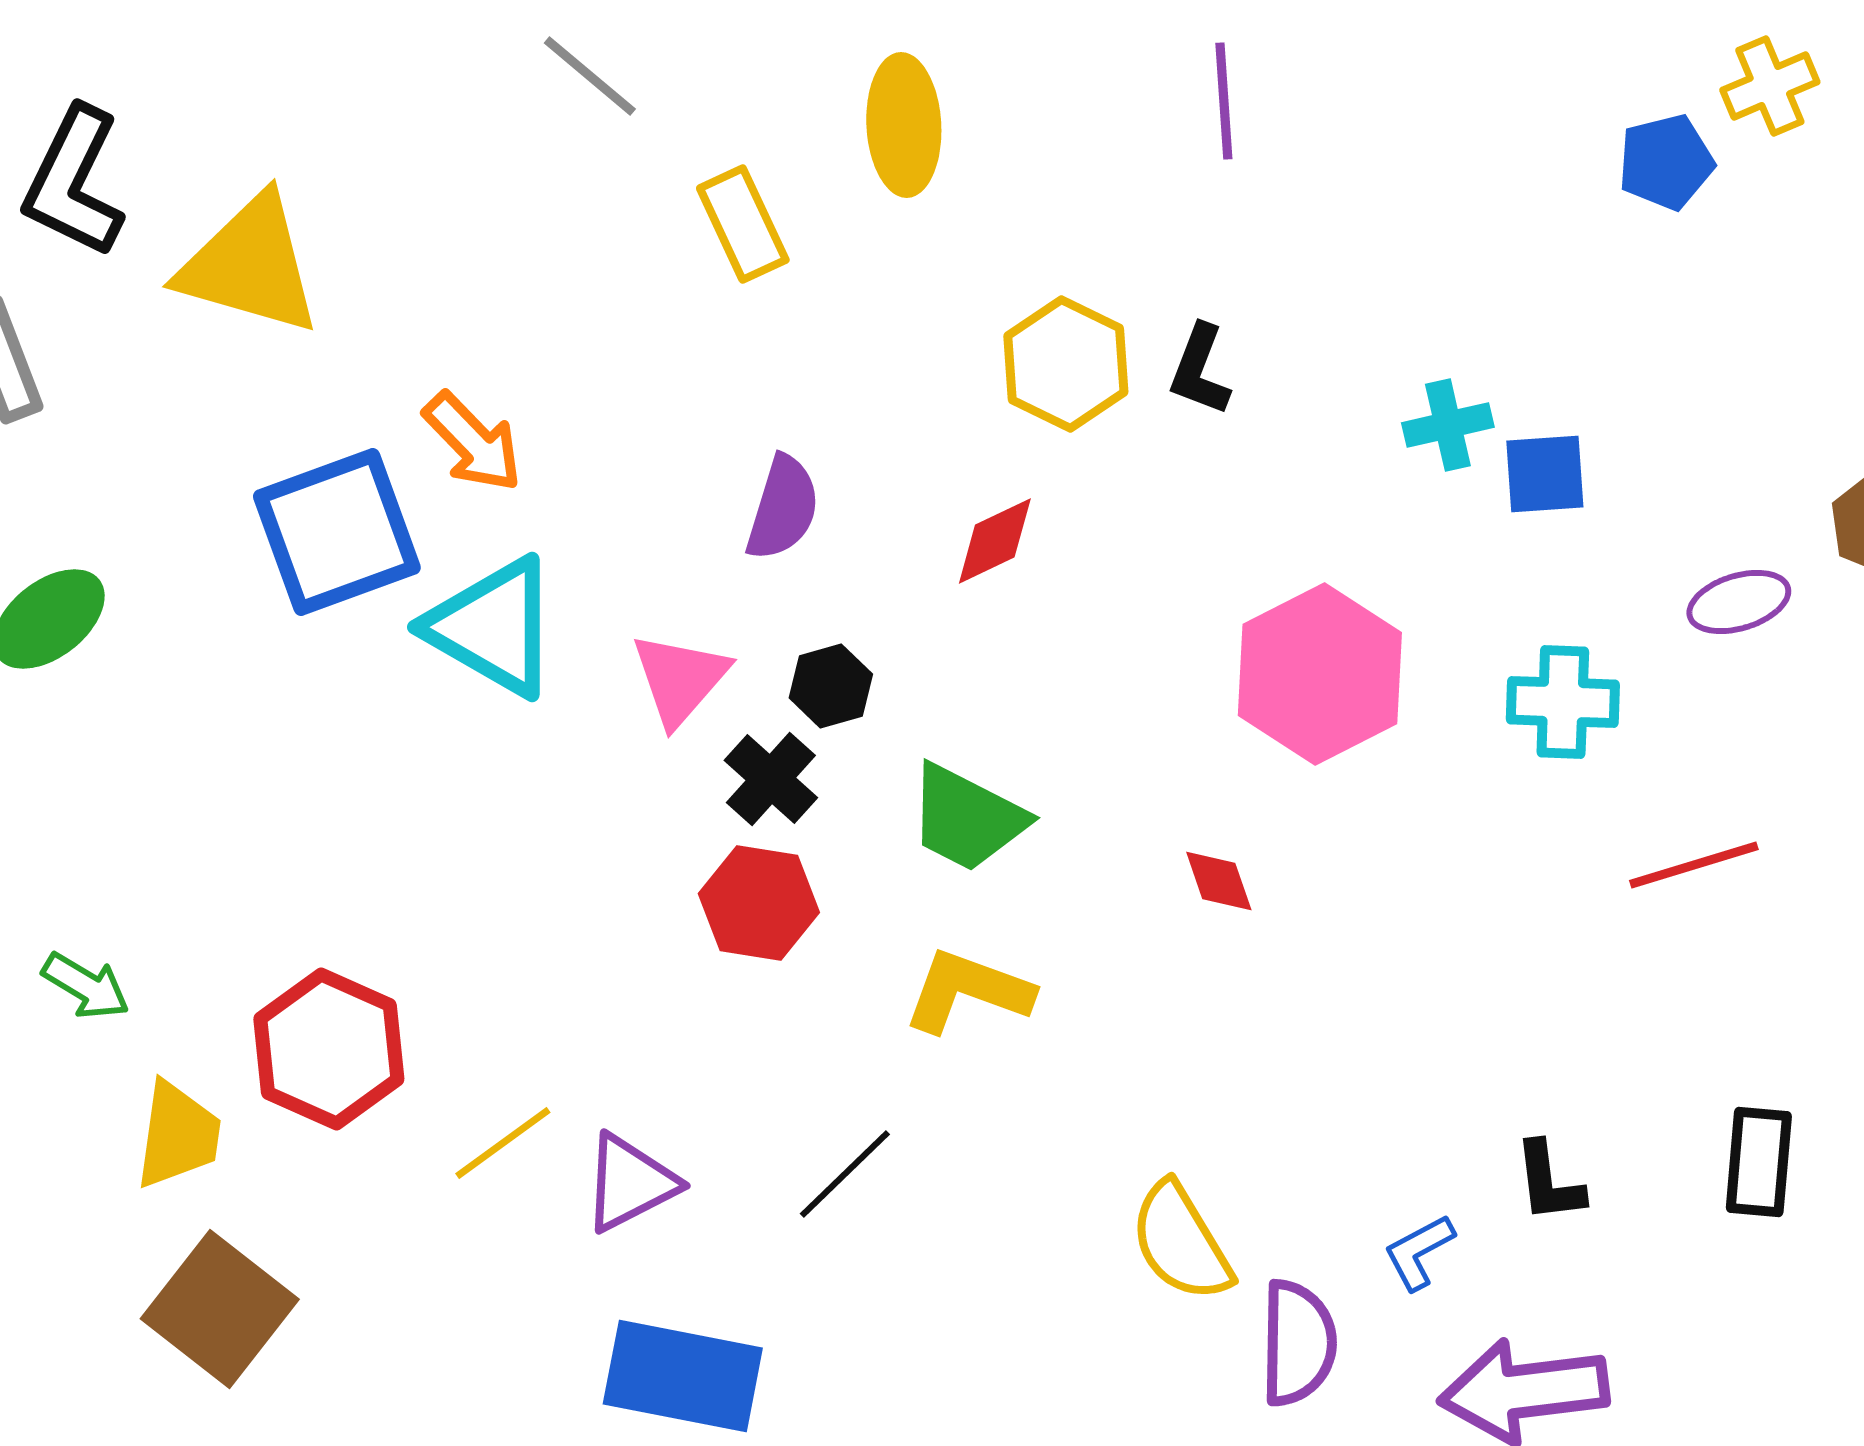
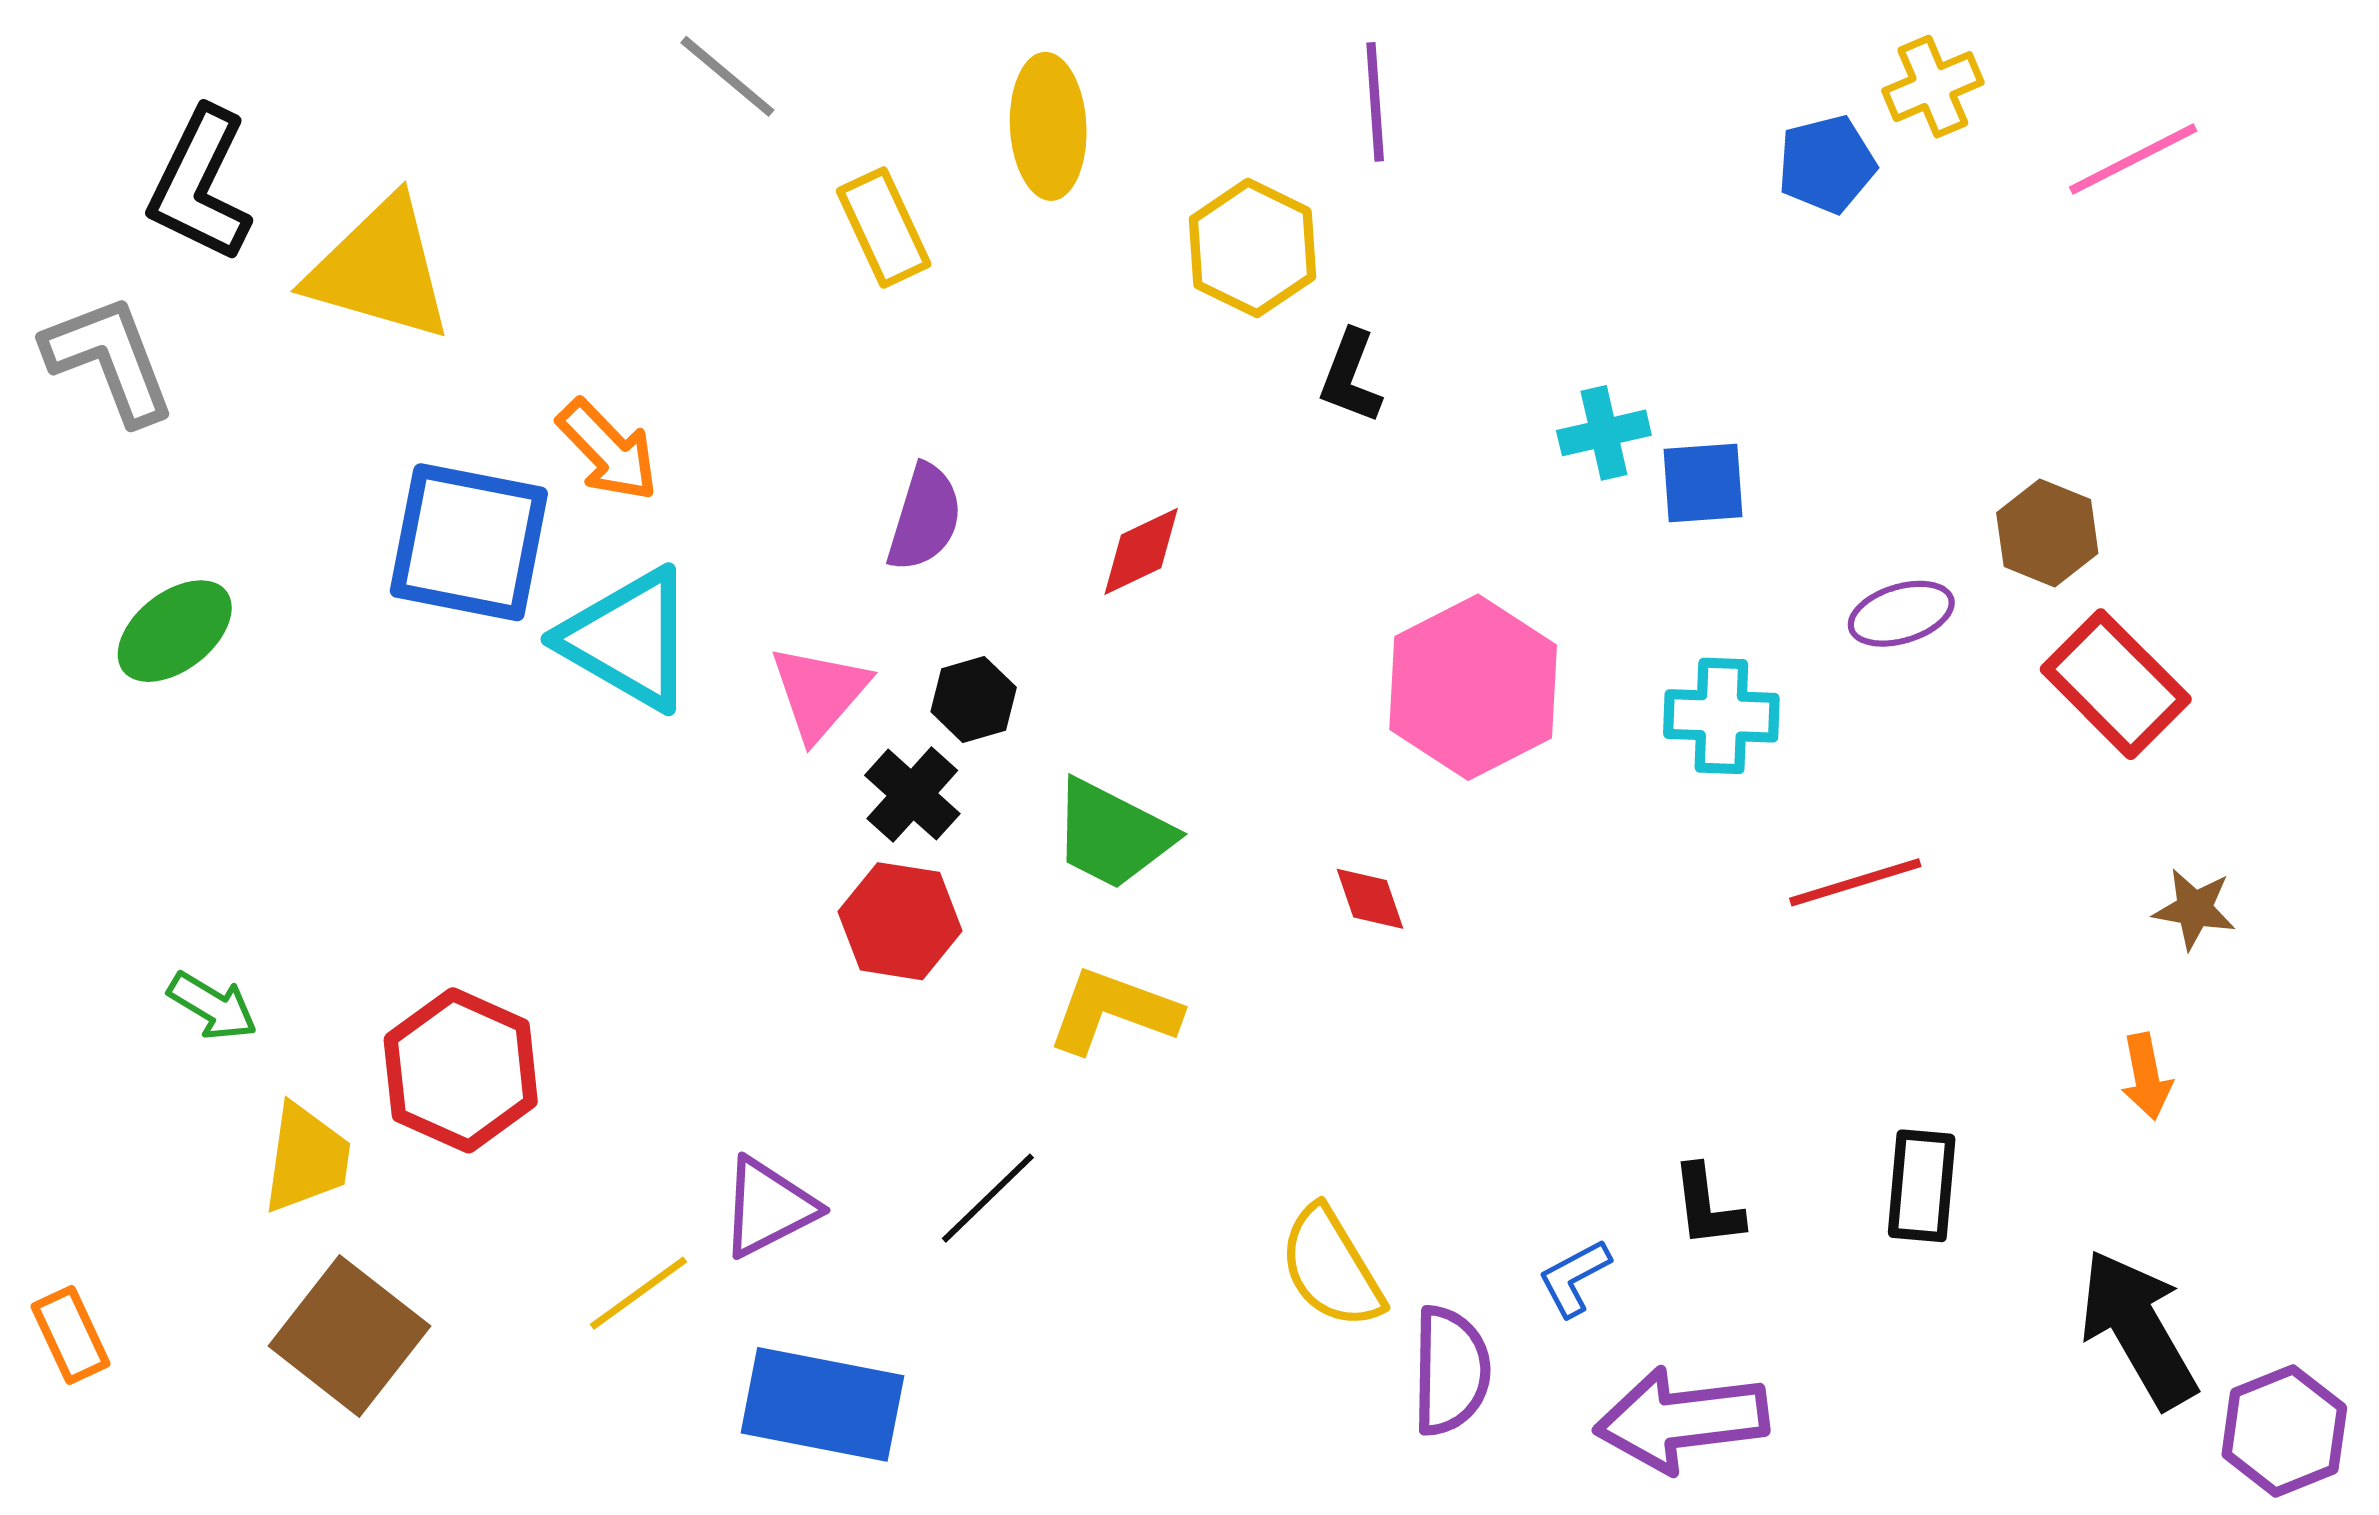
yellow hexagon: (1066, 364) -> (1252, 248), moved
blue square: (337, 532) -> (469, 542), turned 31
yellow line: (503, 1143) -> (639, 1293), moved

